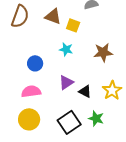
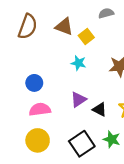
yellow square: (73, 25) -> (86, 36), turned 32
blue circle: (35, 63) -> (34, 83), moved

